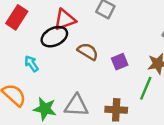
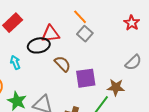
purple square: (120, 62) -> (86, 78), size x1.5

